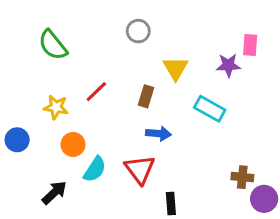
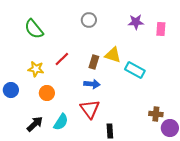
purple star: (228, 65) -> (136, 22), moved
yellow triangle: (176, 68) -> (113, 55), moved, turned -42
blue arrow: (158, 134) -> (92, 84), moved
cyan semicircle: (95, 169) -> (61, 122), moved

